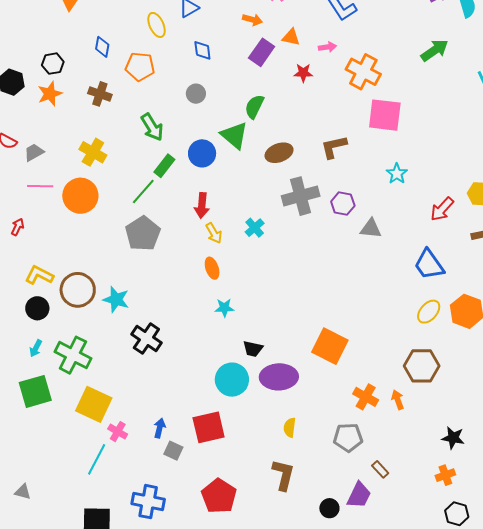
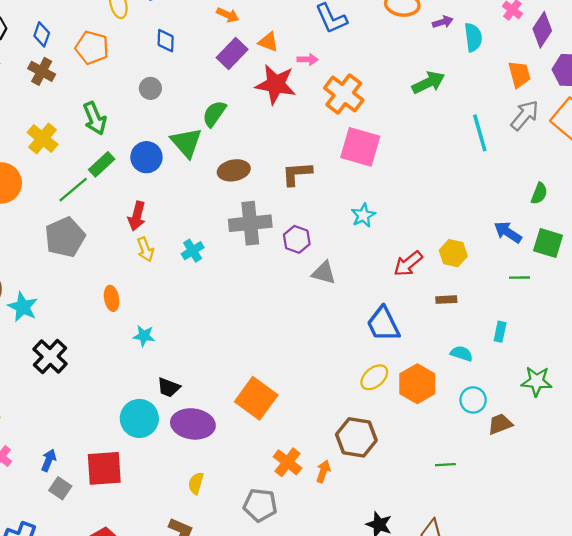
blue diamond: (102, 47) -> (42, 34), moved
red star: (303, 73) -> (276, 84), size x1.8
yellow cross: (93, 152) -> (43, 138), moved
orange ellipse: (212, 268) -> (112, 298), moved
orange arrow: (398, 400) -> (323, 471), turned 30

